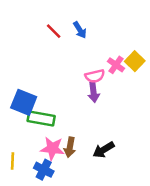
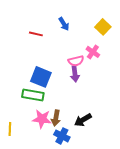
red line: (54, 31) -> (36, 34), moved, turned -32
yellow square: (135, 61) -> (103, 27), moved
blue square: (24, 102) -> (41, 77), moved
blue cross: (44, 170) -> (62, 136), moved

